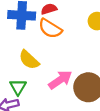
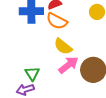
yellow semicircle: (29, 60) -> (63, 46), moved

